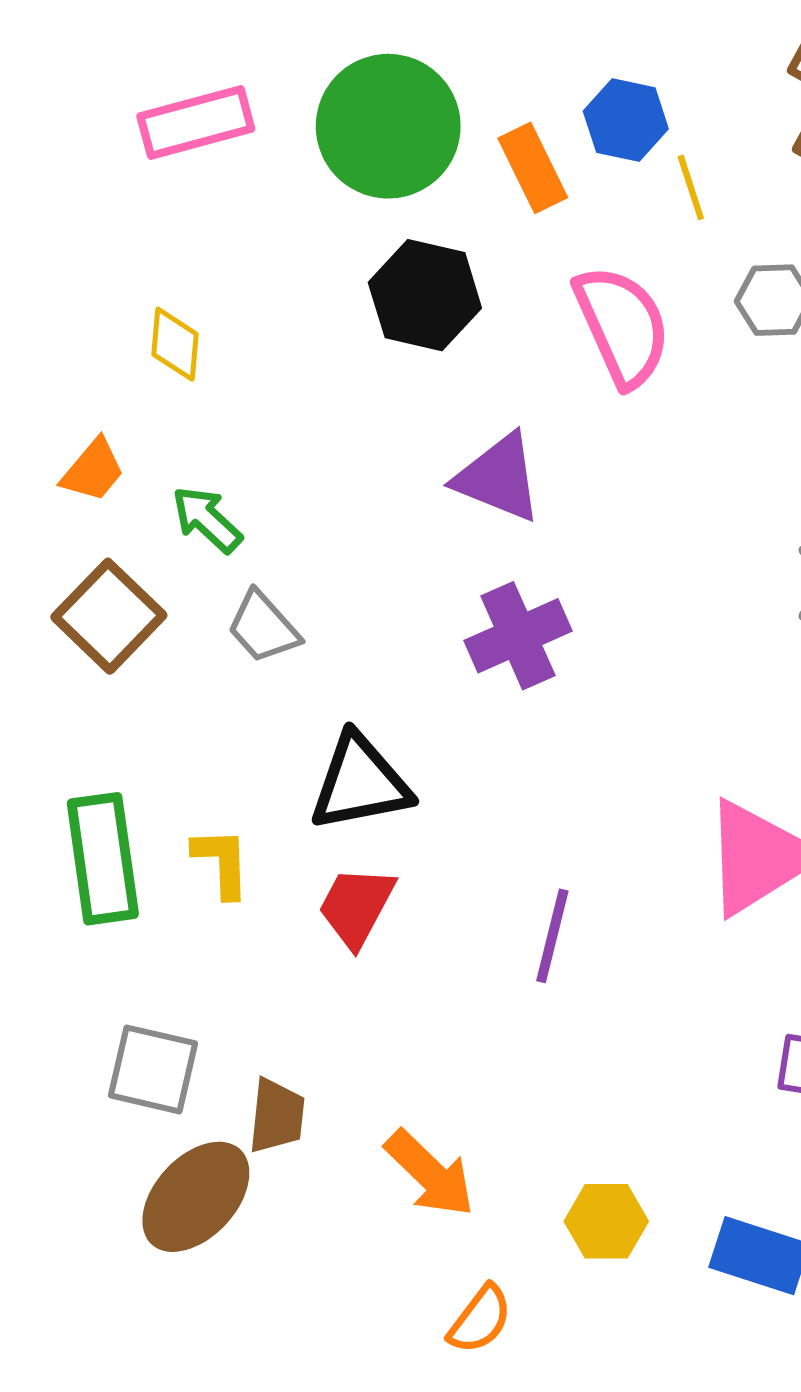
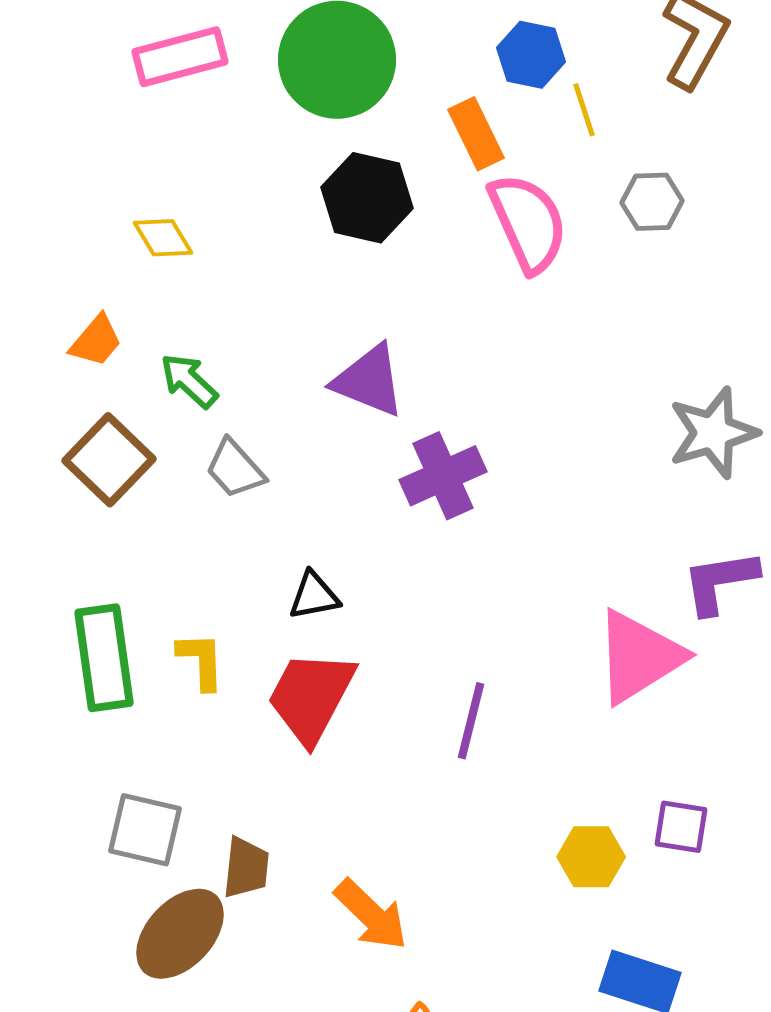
orange rectangle: (533, 168) -> (476, 134), moved
yellow diamond: (175, 344) -> (163, 238), turned -36
purple triangle: (498, 478) -> (369, 381), moved
black triangle: (360, 783) -> (314, 596), size x0.6
red trapezoid: (356, 907) -> (311, 697), size x1.4
yellow hexagon: (606, 1221) -> (591, 857), moved

